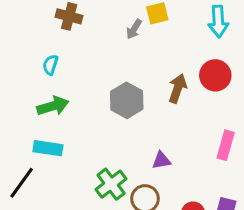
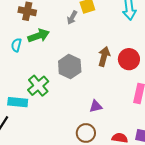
red circle: (215, 75) -> (129, 59), moved
green arrow: (53, 106) -> (39, 36), moved
green cross: (111, 184) -> (38, 86), moved

